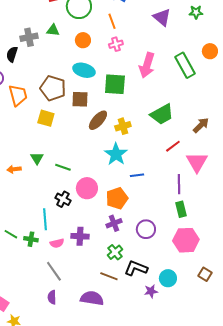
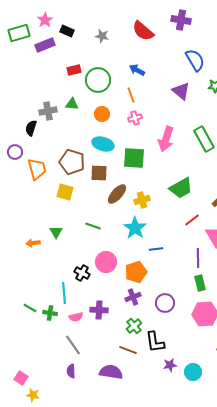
green line: (63, 167) -> (93, 226), moved
black L-shape: (136, 268) -> (155, 342), turned -120
cyan circle: (168, 278) -> (193, 372), moved

